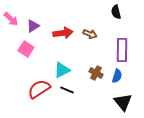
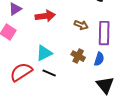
brown arrow: (90, 34) -> (81, 25), moved

